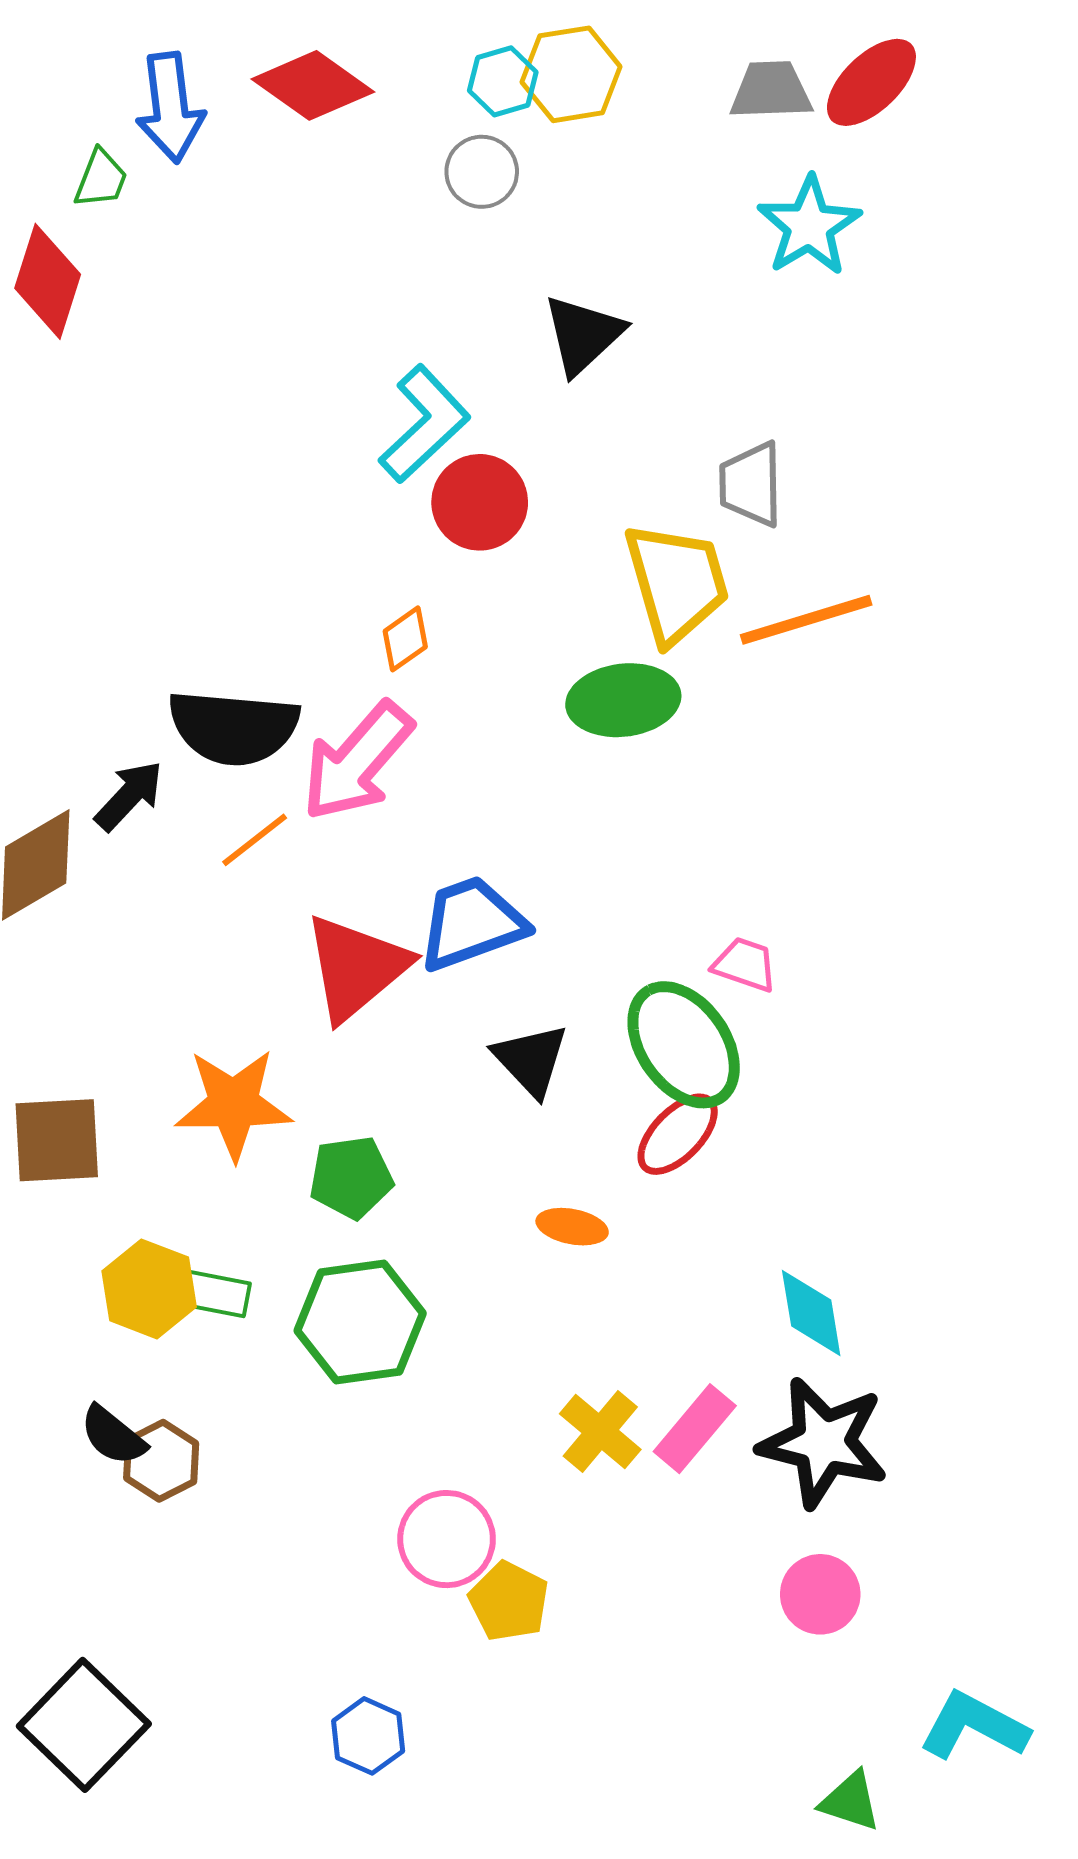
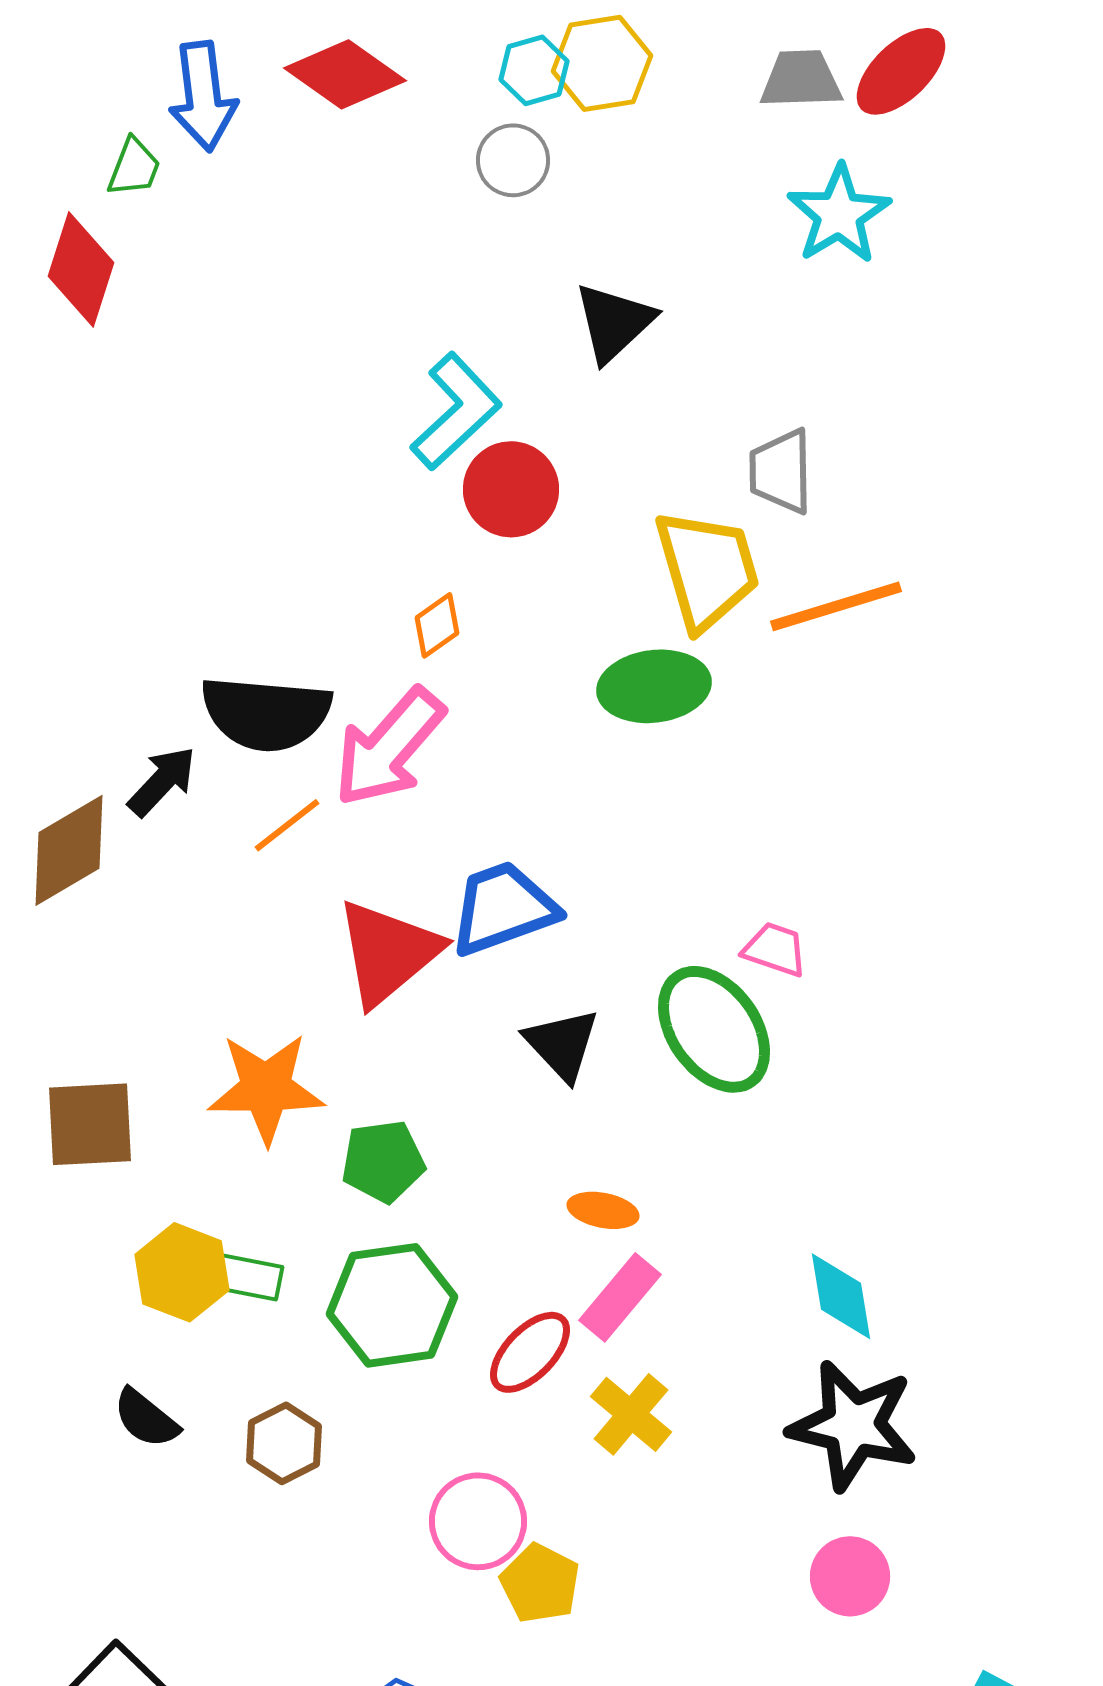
red ellipse: (678, 1134) -> (530, 1352), moved
pink rectangle: (695, 1429) -> (620, 1297), moved
brown hexagon: (161, 1461) -> (284, 1443), moved

